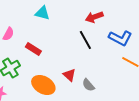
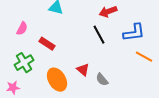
blue L-shape: (120, 38) -> (134, 33), turned -35
orange ellipse: (43, 85) -> (57, 80), turned 30

